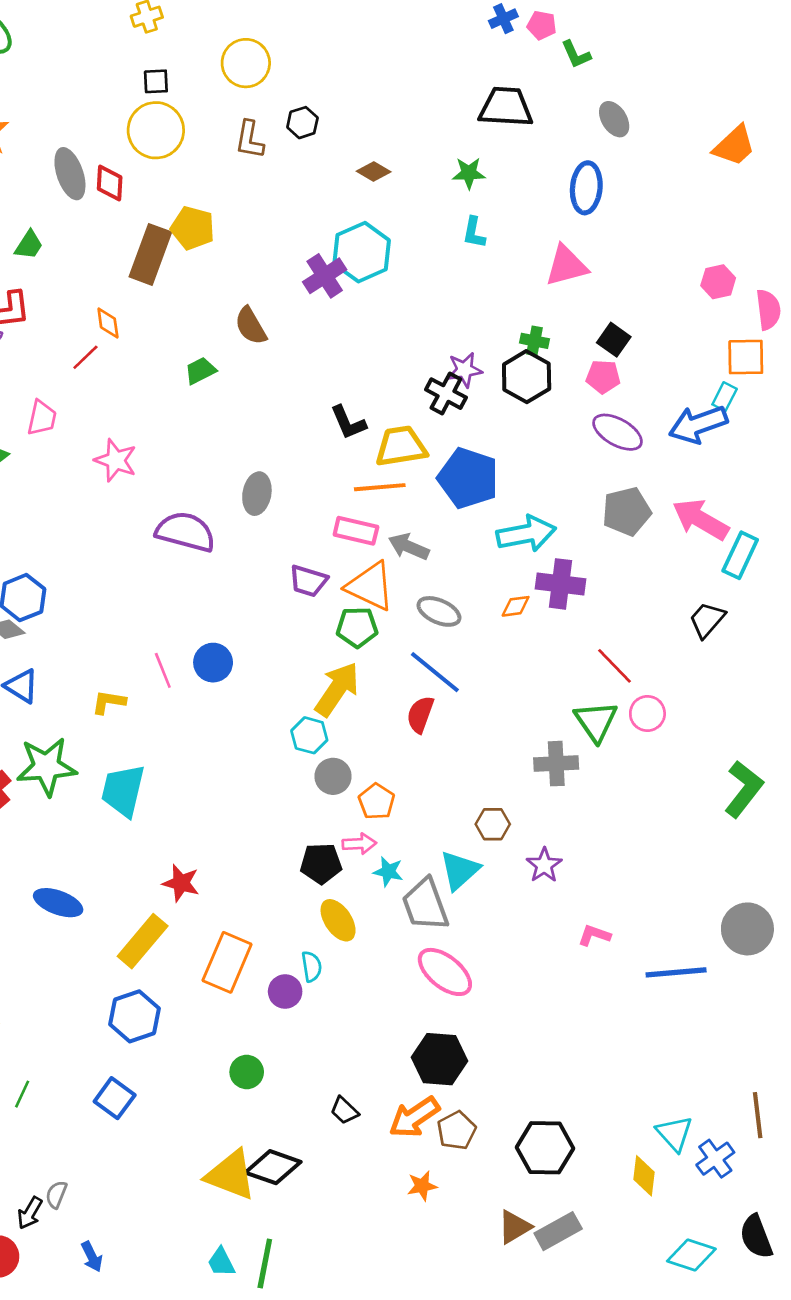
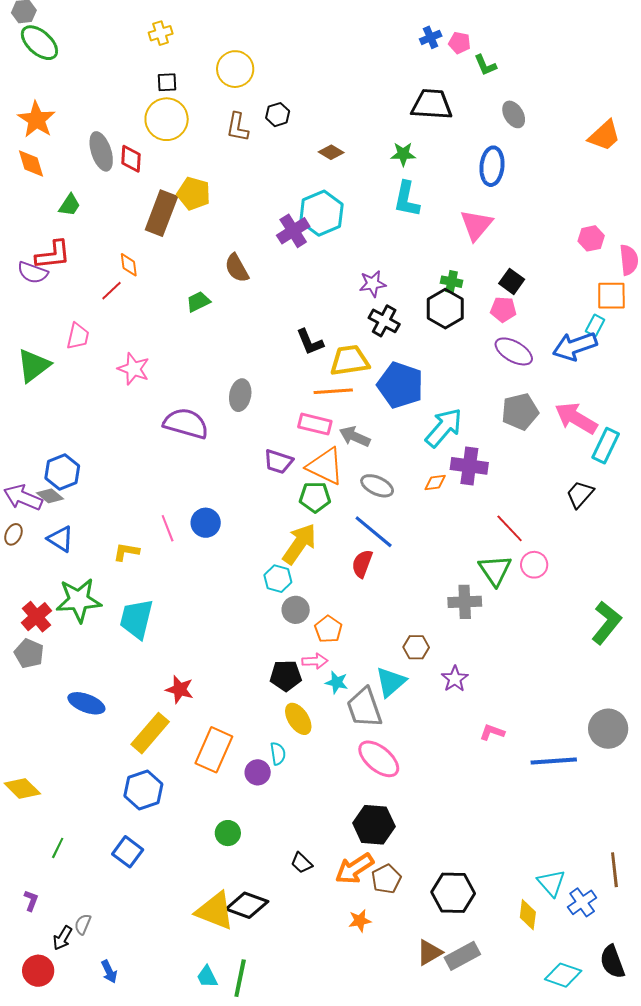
cyan L-shape: (474, 232) -> (407, 199), size x1.5
pink triangle: (566, 266) -> (476, 225), turned -36
purple star: (464, 370) -> (373, 284), moved
cyan arrow: (526, 534) -> (444, 428), turned -39

